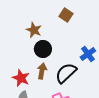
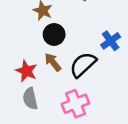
brown arrow: (42, 71) -> (53, 62), turned -49

